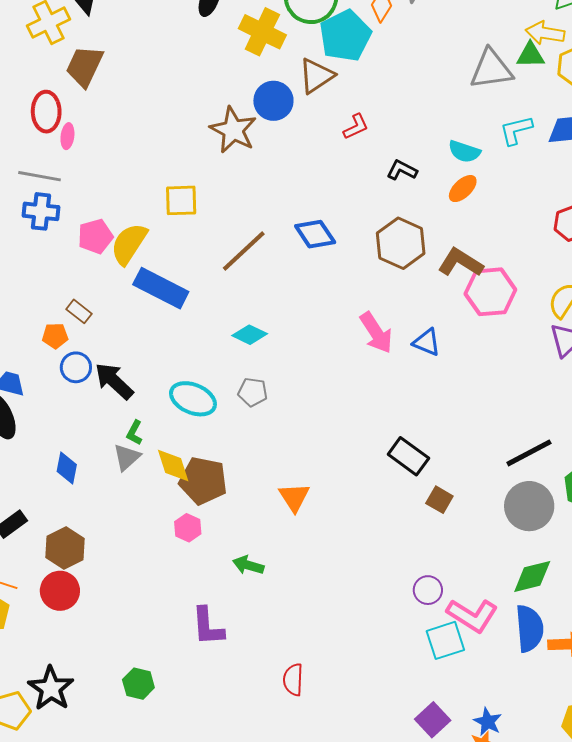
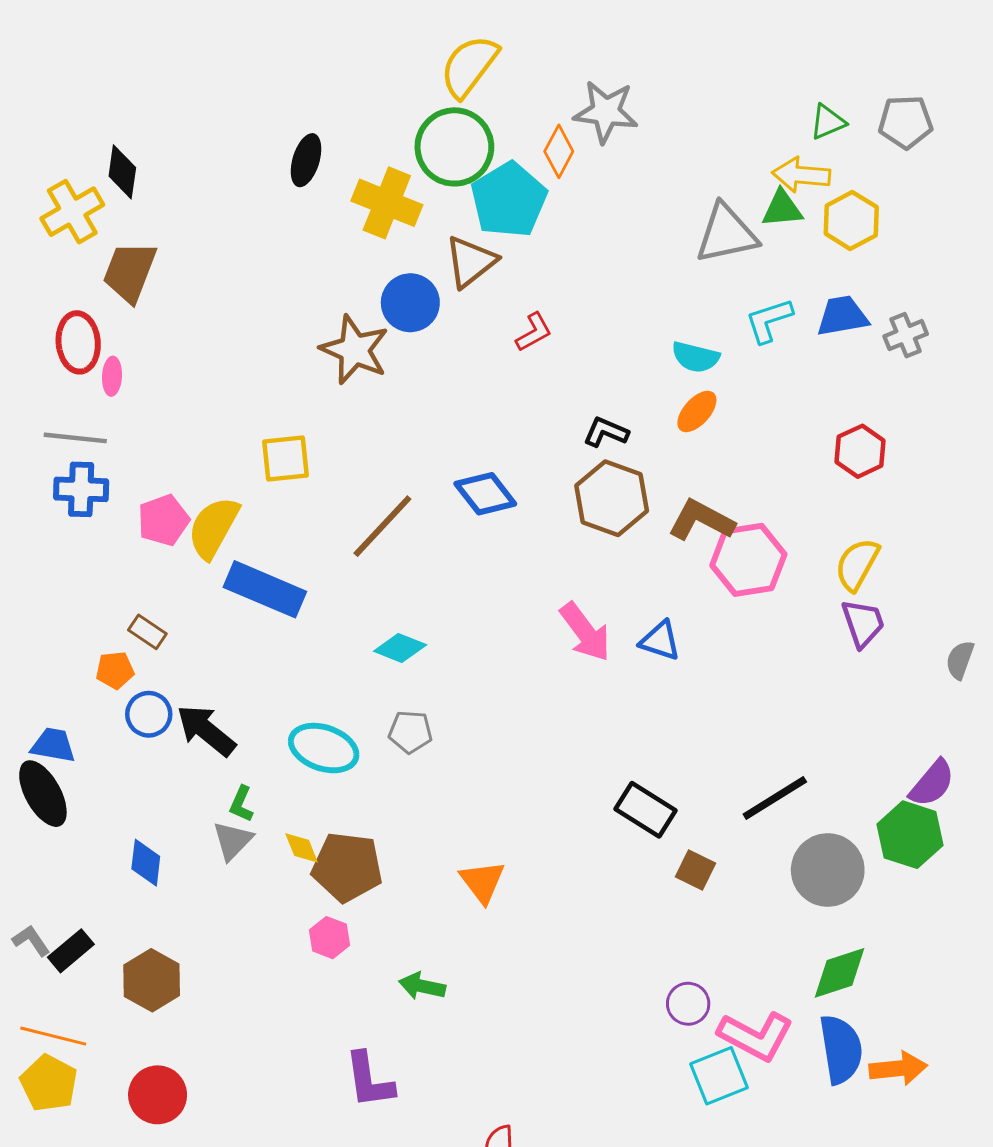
black L-shape: (402, 170) -> (606, 432), moved
black line: (529, 453) -> (775, 798), moved
yellow diamond: (173, 466) -> (302, 848), size x0.7
red circle: (60, 591) -> (158, 1095), moved

